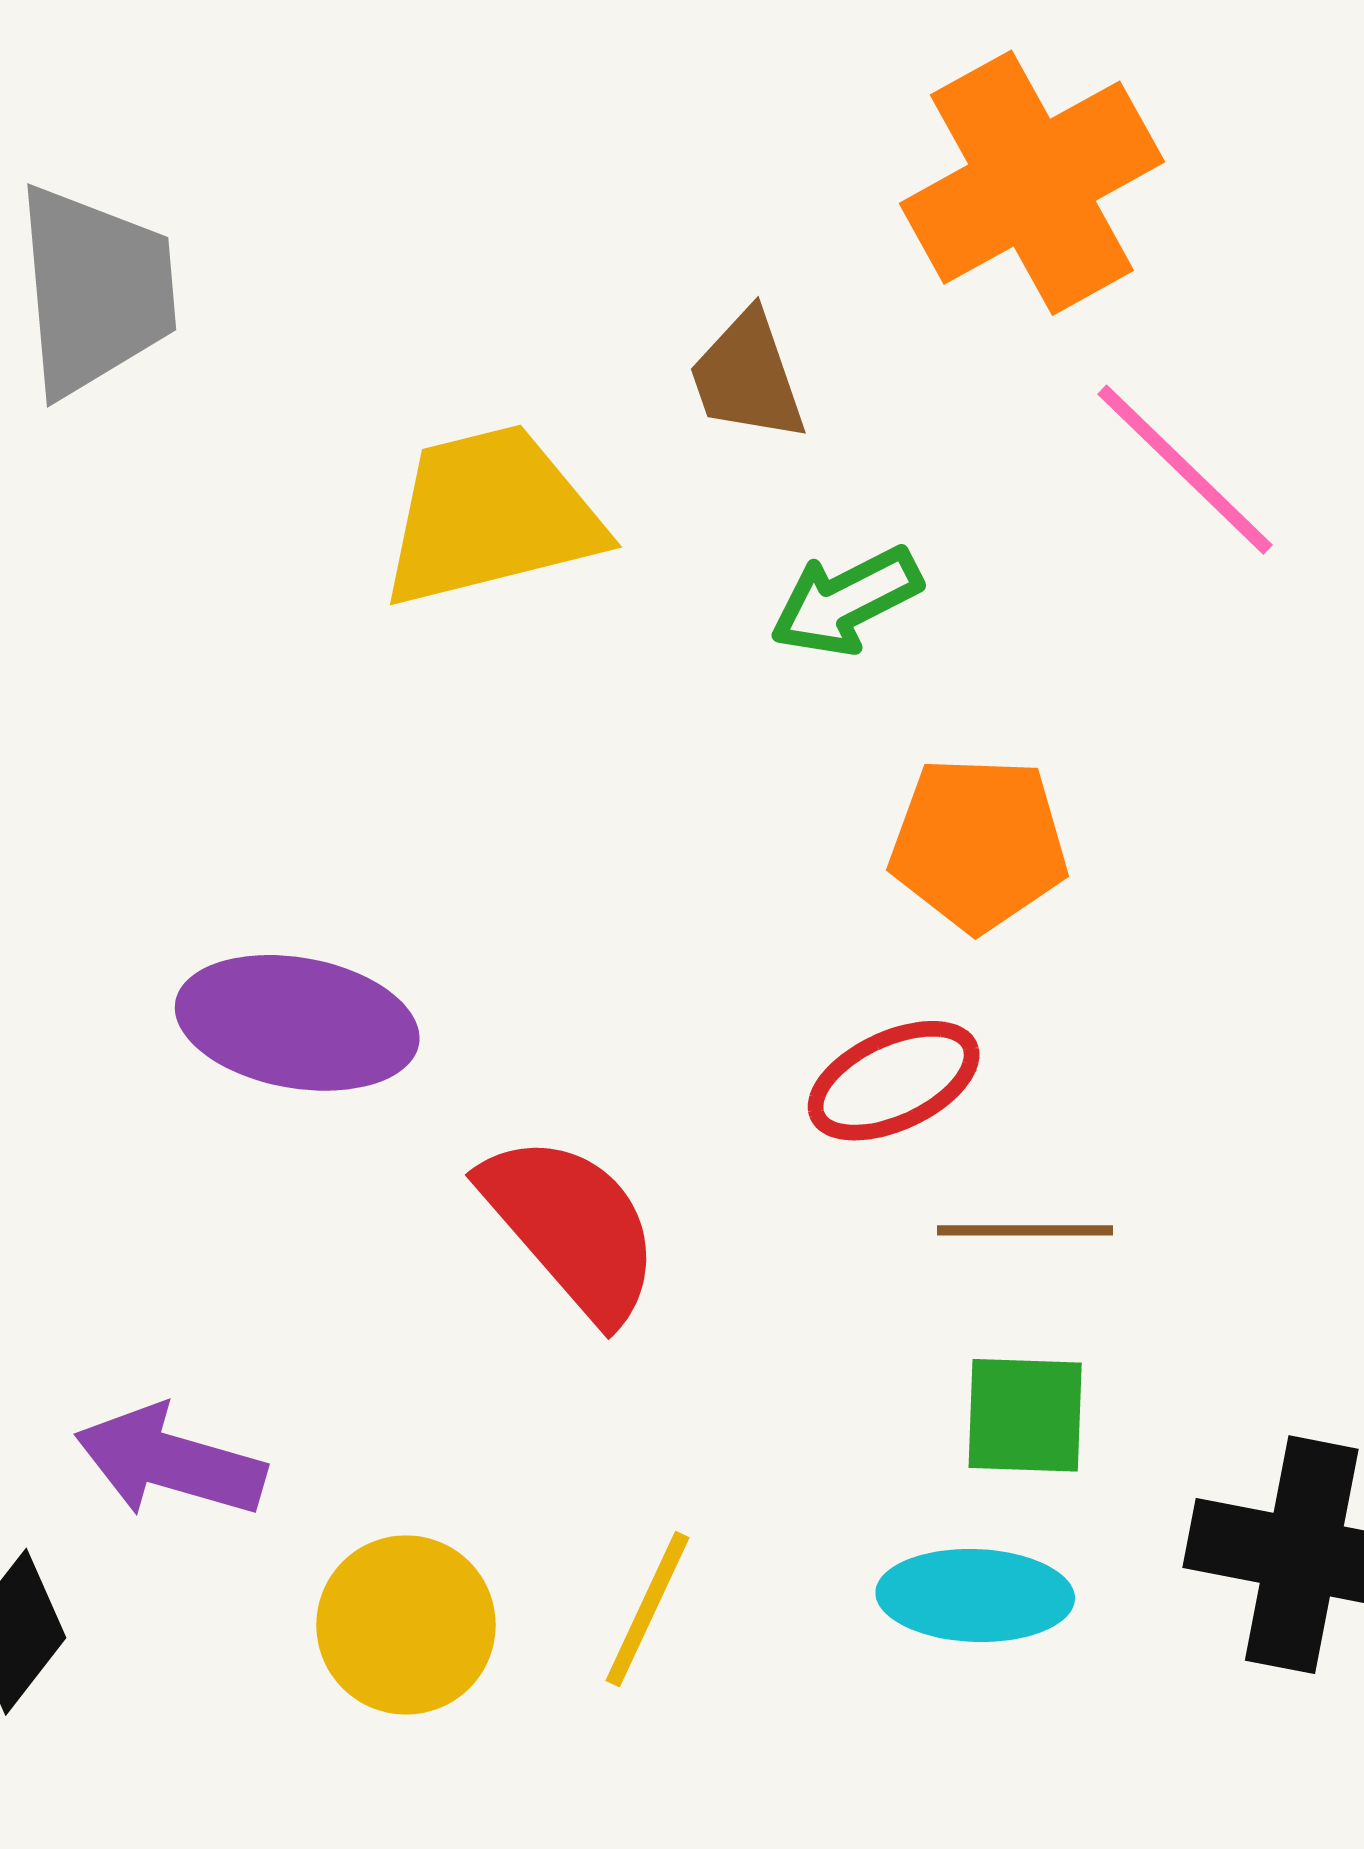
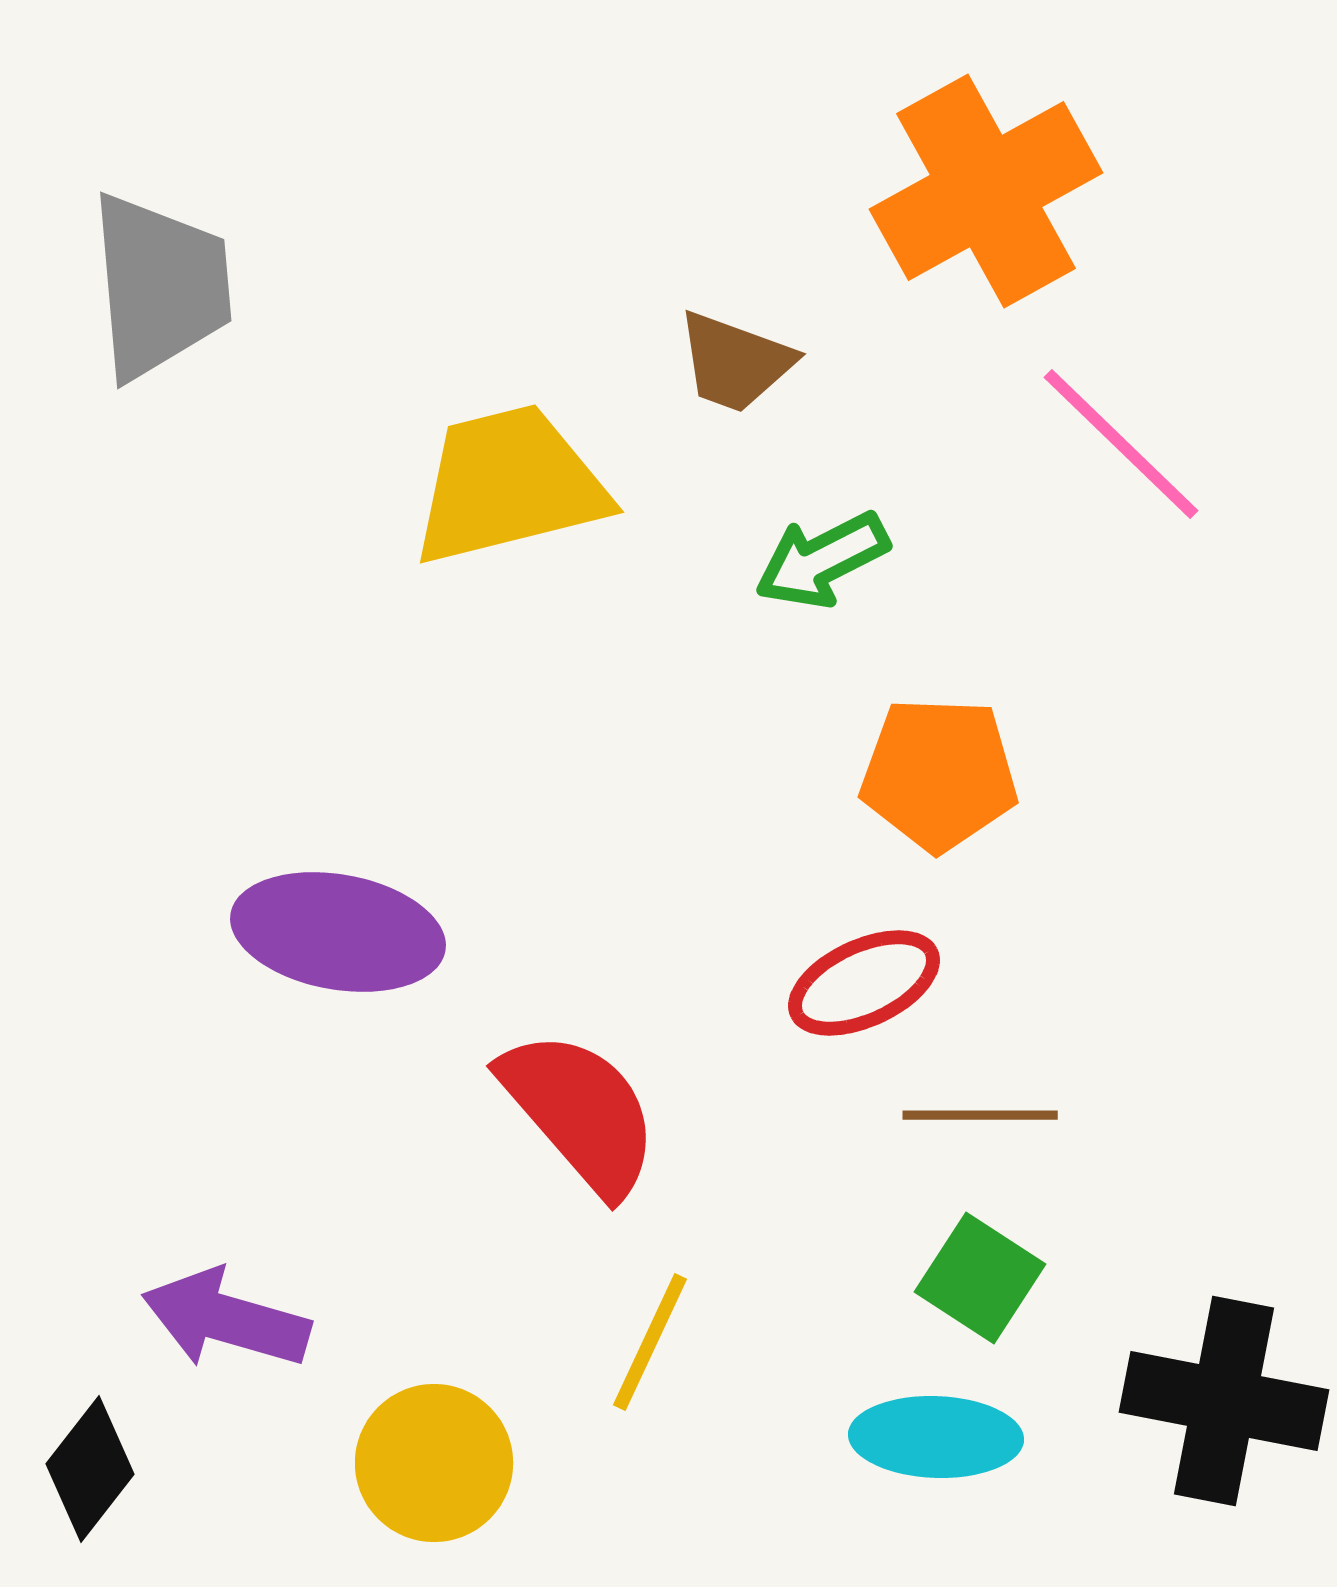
brown trapezoid: (747, 377) -> (735, 362), turned -51
green square: (1025, 1415) -> (980, 1278), turned 31
yellow line: (648, 1609) -> (650, 1342), moved

